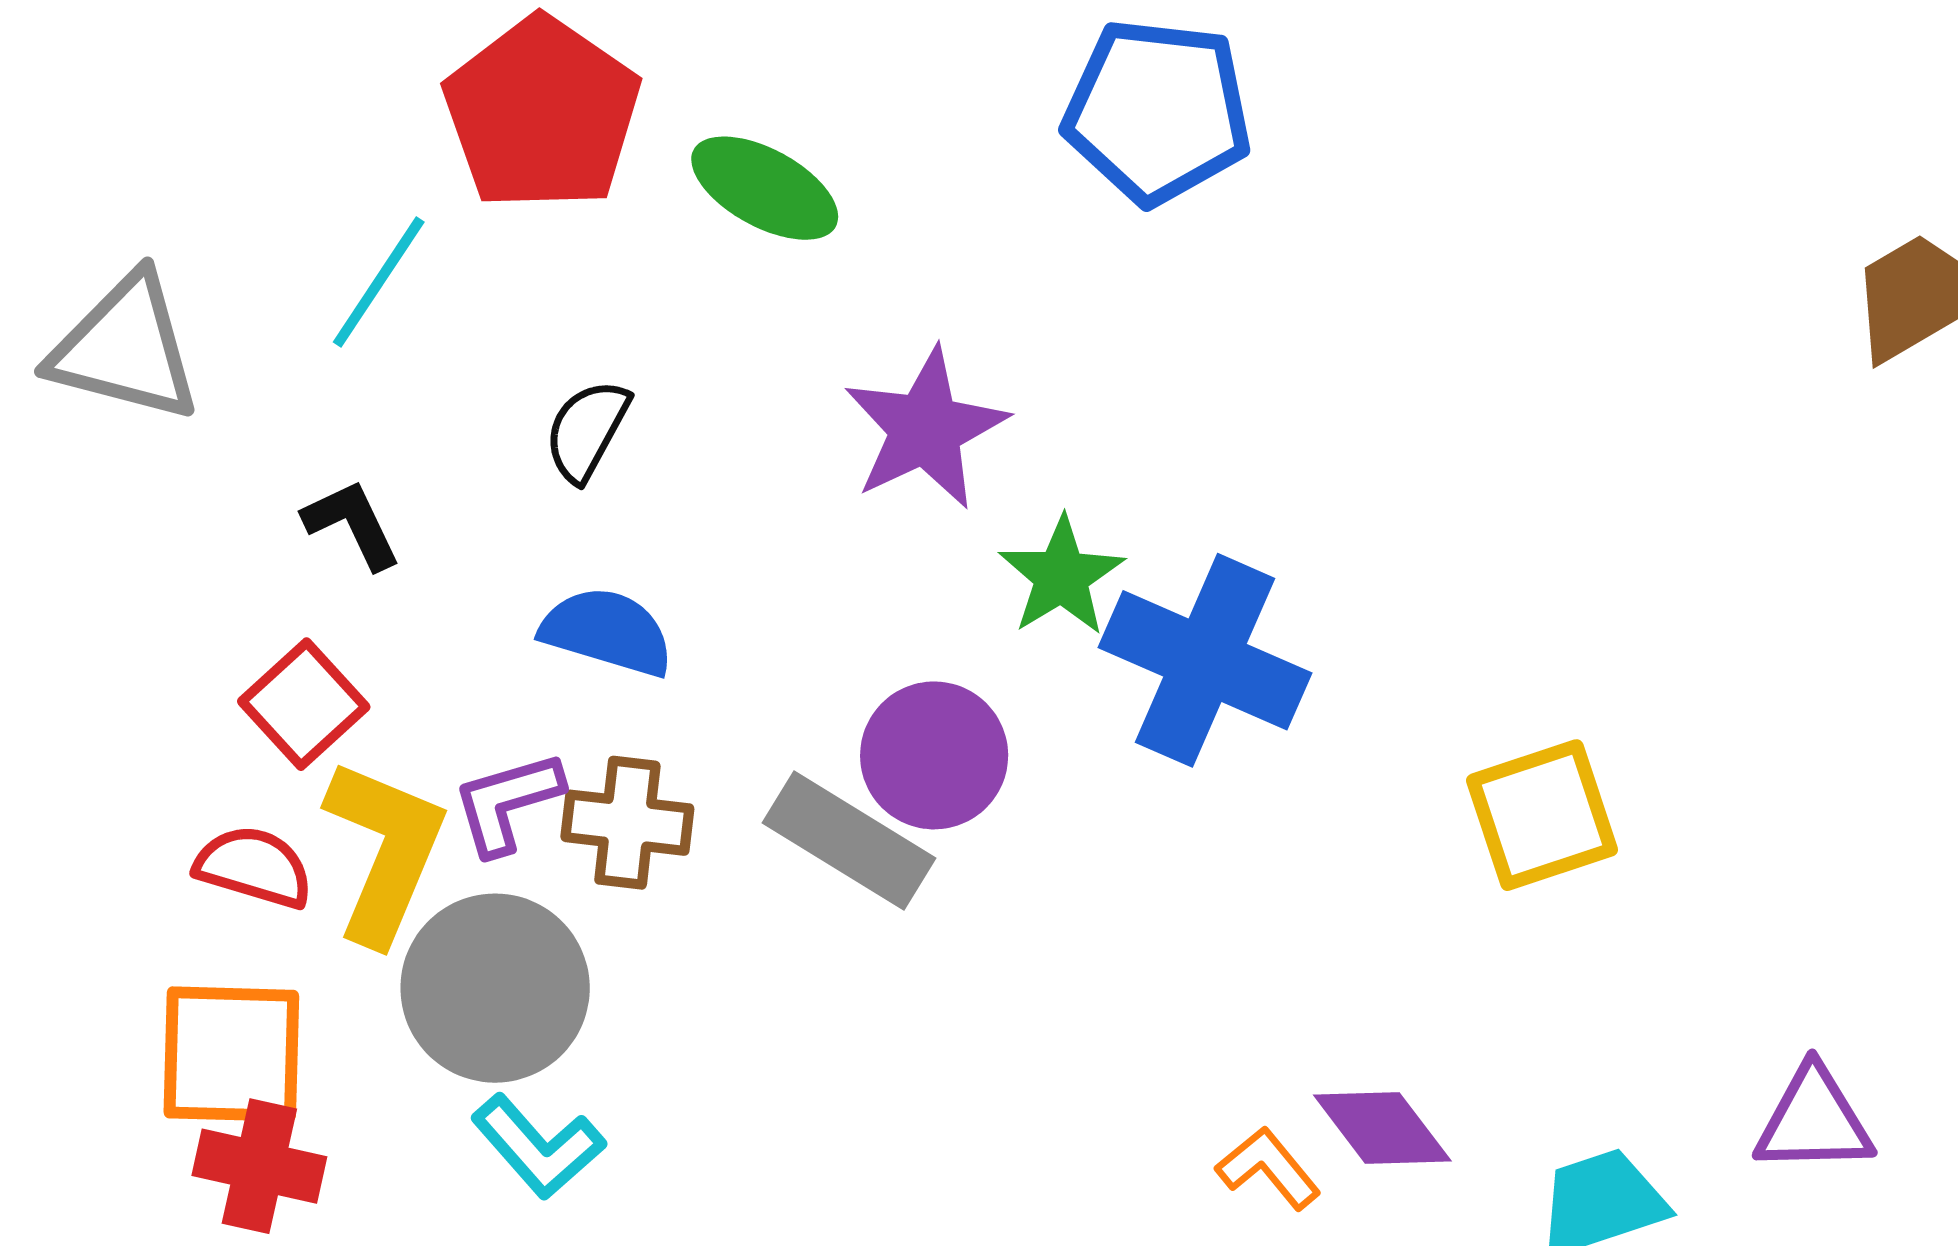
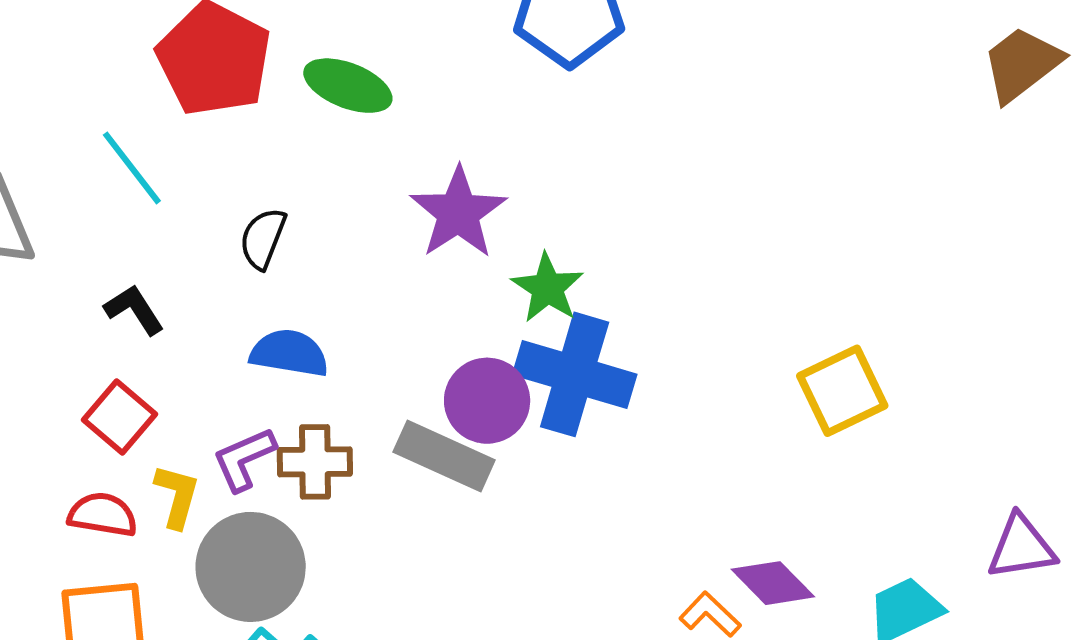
cyan line: (379, 282) -> (132, 168), turned -64
blue cross: (1205, 660) -> (575, 374), moved
yellow L-shape: (385, 851) -> (177, 496), size x0.6

